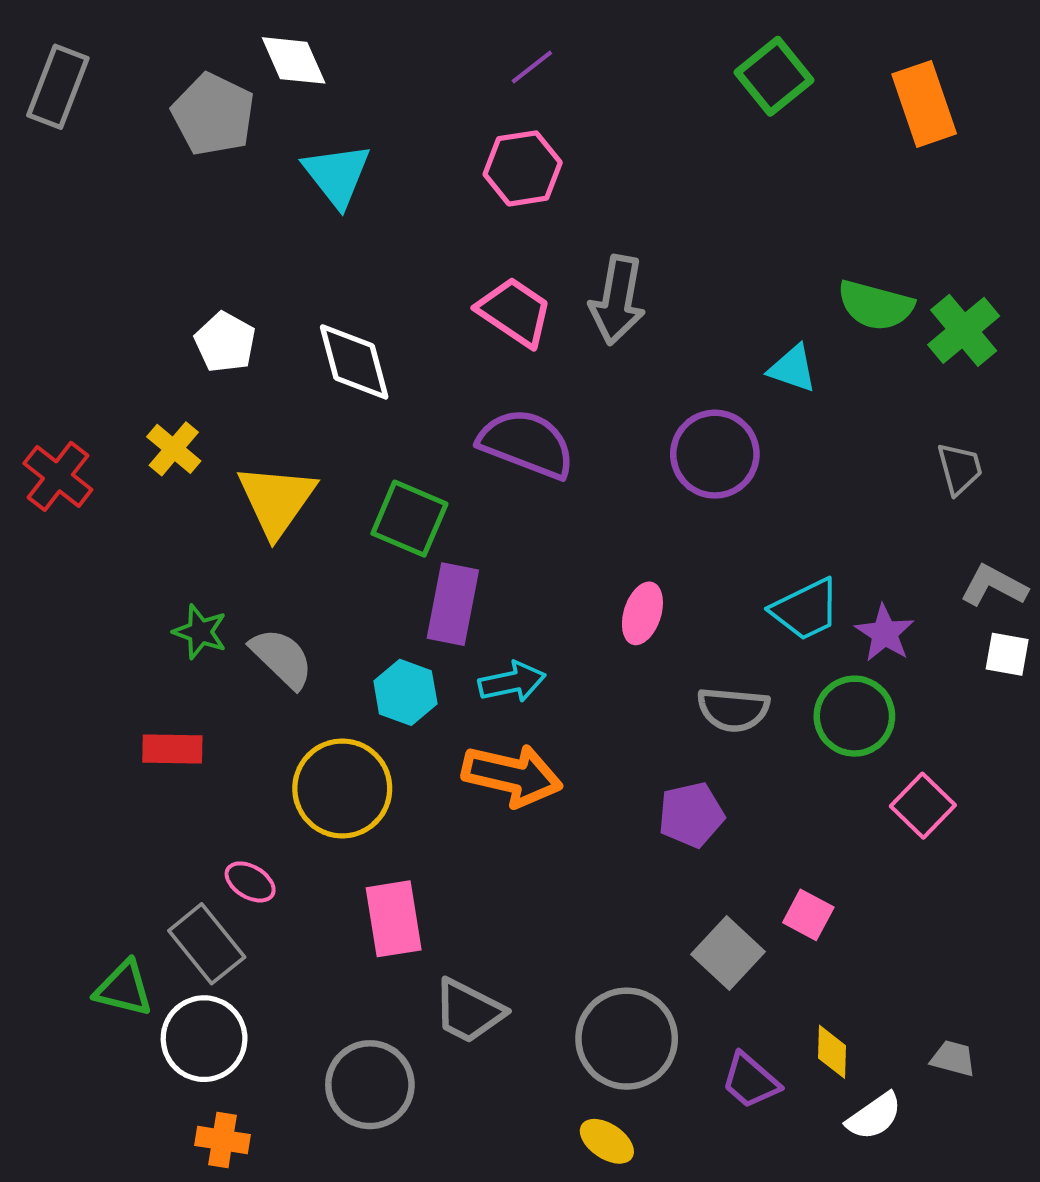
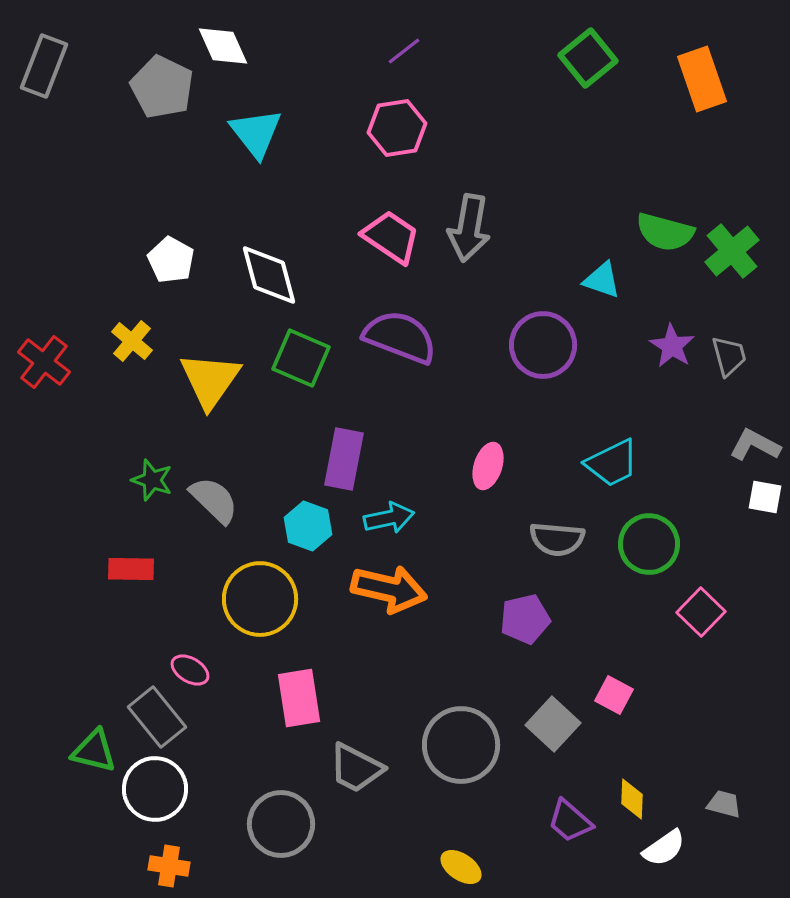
green square: (409, 519) -> (301, 358), moved
purple star: (885, 633) -> (672, 346), moved
gray circle: (627, 1039) -> (461, 745), moved

